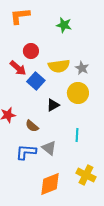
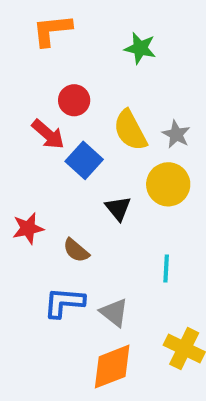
yellow semicircle: (59, 66) -> (130, 130), turned 70
black triangle: (53, 105) -> (118, 208), turned -40
gray triangle: (49, 148) -> (114, 312), moved

